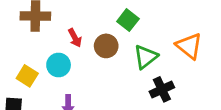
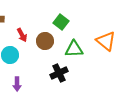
green triangle: (146, 57) -> (74, 49), turned 36
black cross: (162, 89) -> (59, 73), moved

